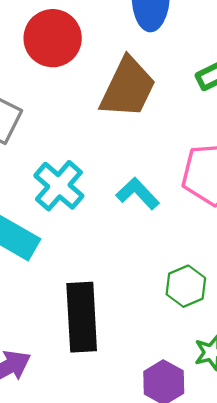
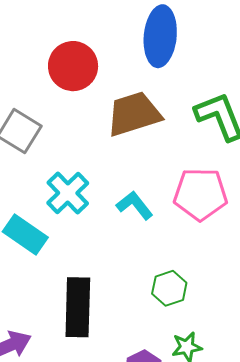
brown trapezoid: (128, 88) -> (134, 114), turned -138

